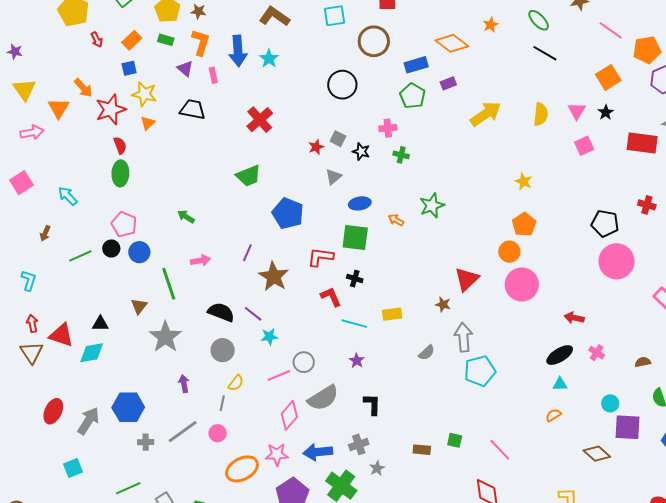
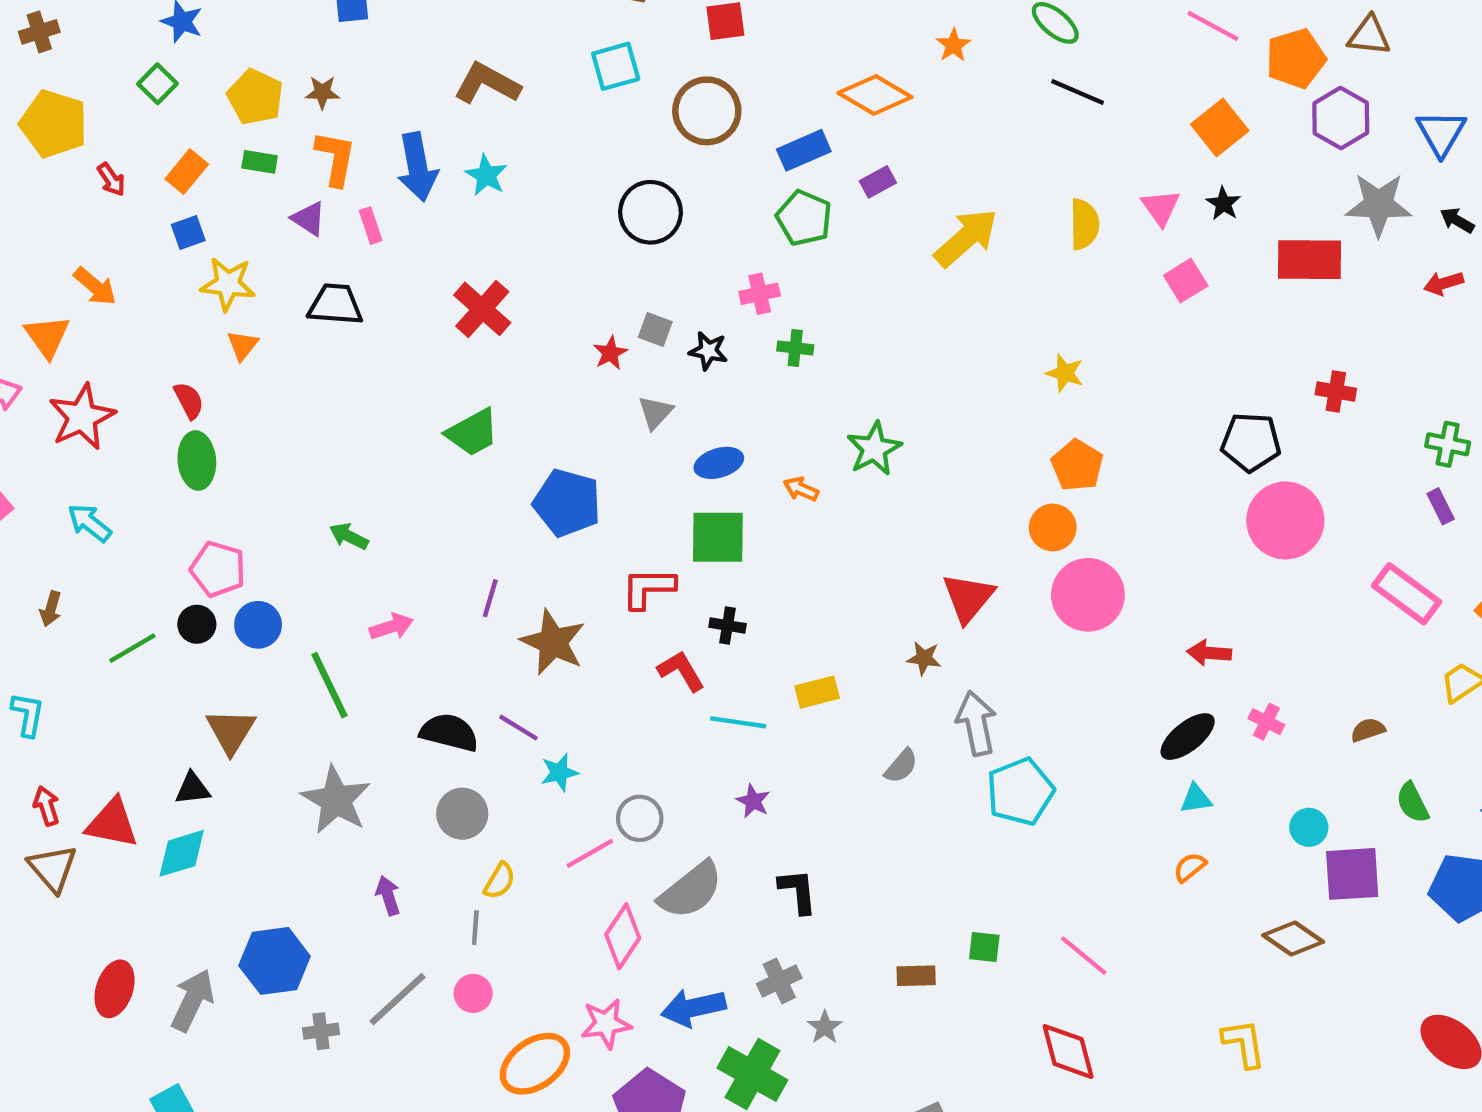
red star: (111, 109) -> (82, 417), moved
brown triangle: (139, 306) -> (231, 731), moved, size x1.4

